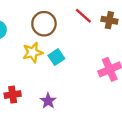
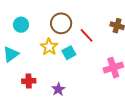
red line: (83, 16) -> (87, 35), moved
yellow star: (33, 52) -> (49, 47), turned -30

